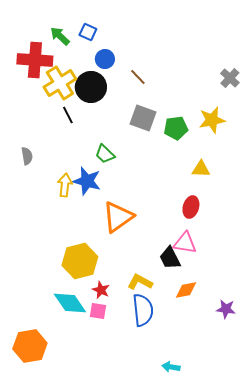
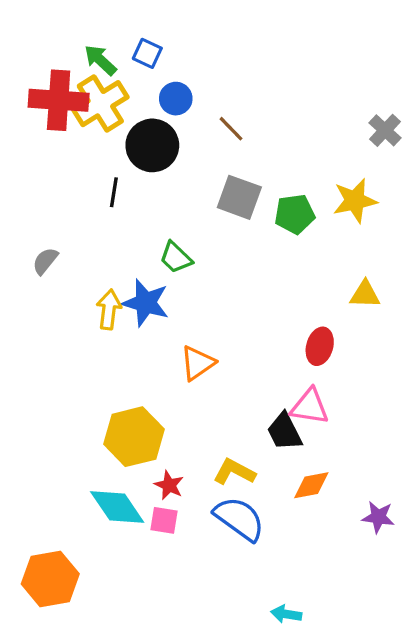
yellow cross: (60, 83) -> (100, 104), moved
black line: (68, 115) -> (114, 192), turned 36
gray semicircle: (27, 156) -> (45, 261), turned -132
yellow triangle: (201, 169) -> (365, 294), moved
orange triangle: (118, 217) -> (198, 363), size x0.7
blue semicircle: (143, 310) -> (239, 519), turned -48

